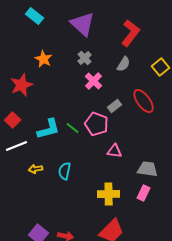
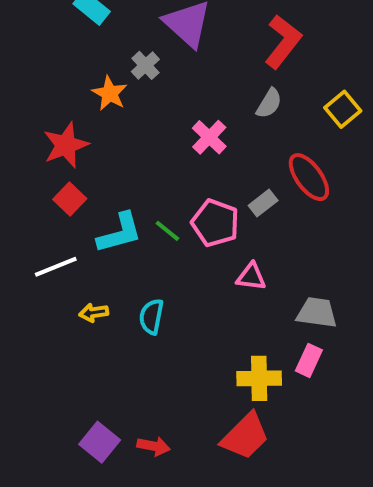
gray cross: (85, 58) -> (145, 65), moved
gray rectangle: (115, 106) -> (263, 203), moved
red square: (13, 120) -> (70, 199), moved
yellow cross: (109, 194) -> (259, 378), moved

